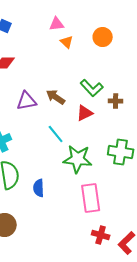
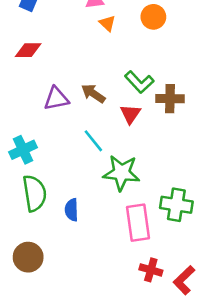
brown cross: (116, 101) -> (170, 99), size x1.5
red triangle: (85, 113) -> (130, 114), turned -30
green cross: (121, 152) -> (176, 205), moved

